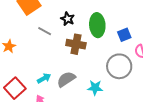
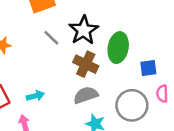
black star: (68, 19) -> (84, 30), size x1.6
gray semicircle: (66, 79) -> (86, 95), moved

